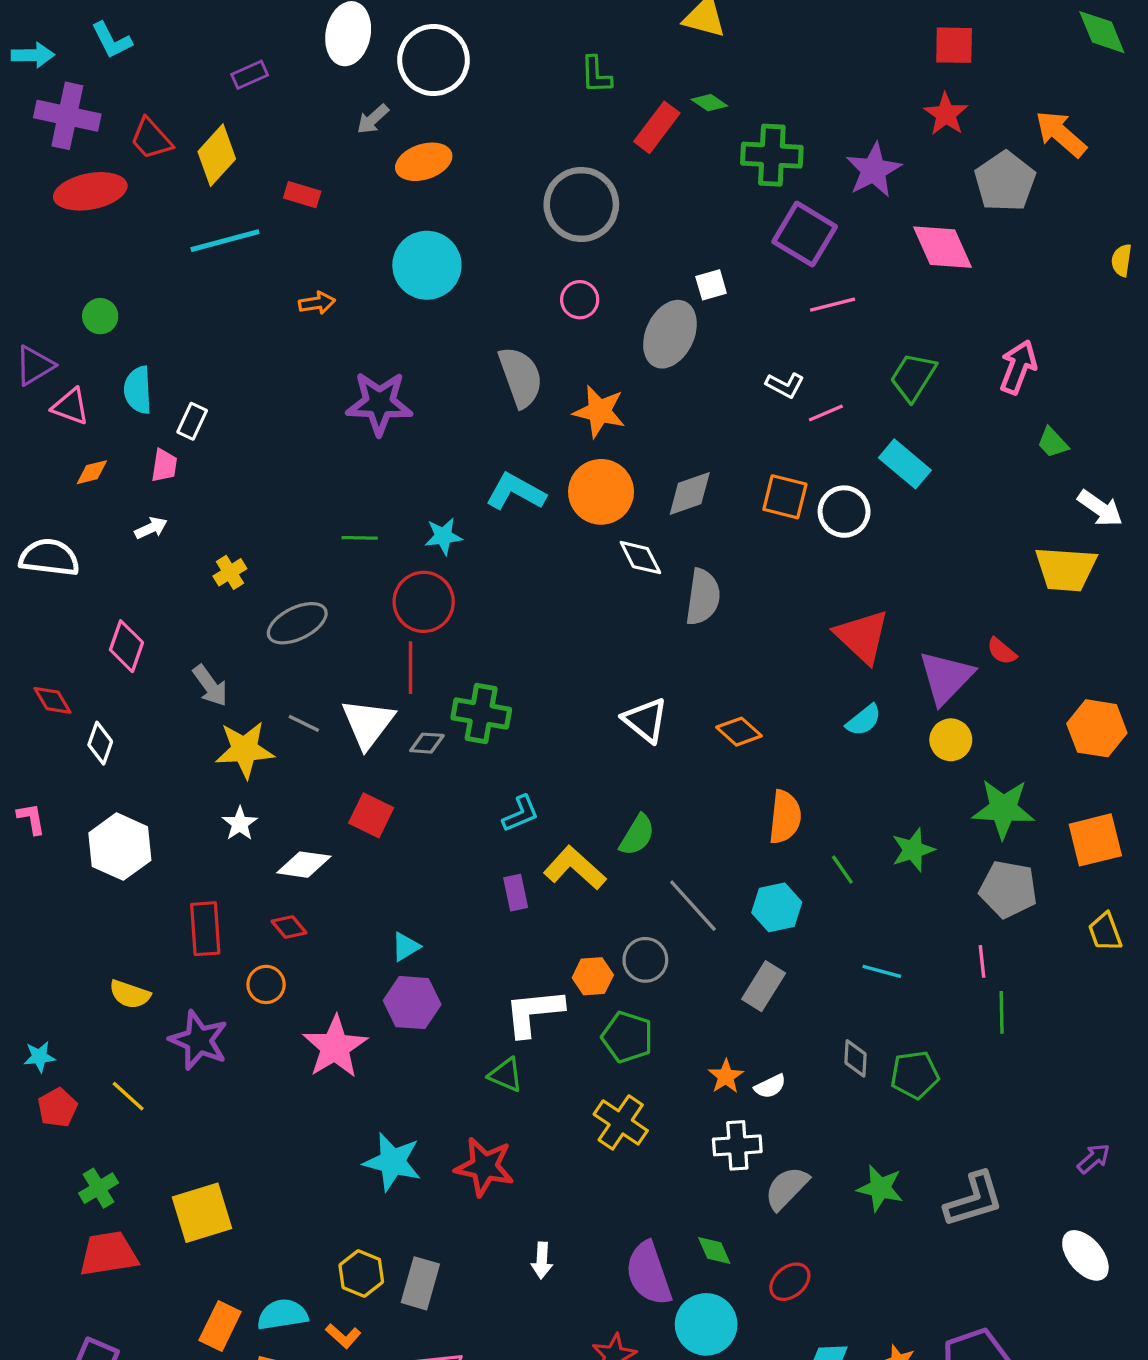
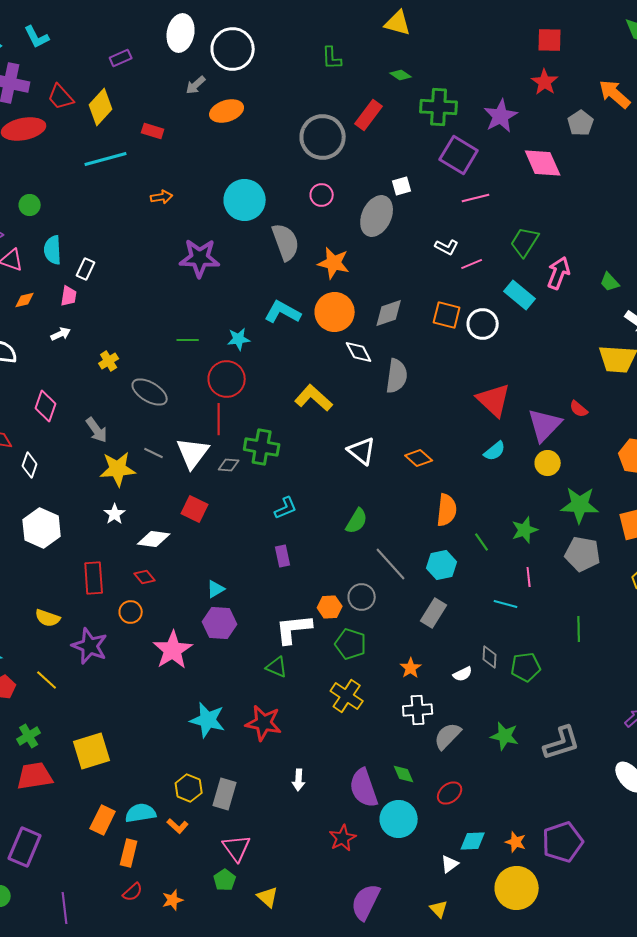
red rectangle: (657, 127) -> (369, 115), moved
gray pentagon: (1005, 181) -> (581, 123), size x0.7
cyan circle: (427, 265) -> (245, 200), moved
pink arrow: (1018, 367) -> (559, 273), moved
gray ellipse: (297, 623) -> (150, 392), turned 57
yellow L-shape: (575, 868) -> (314, 398), moved
pink line: (982, 961) -> (529, 577), moved
white semicircle: (770, 1086) -> (463, 674), moved

